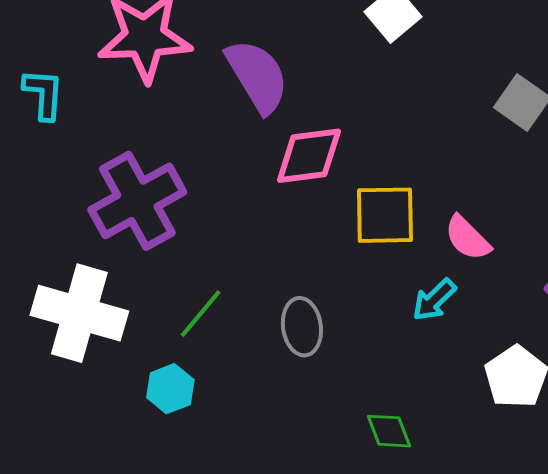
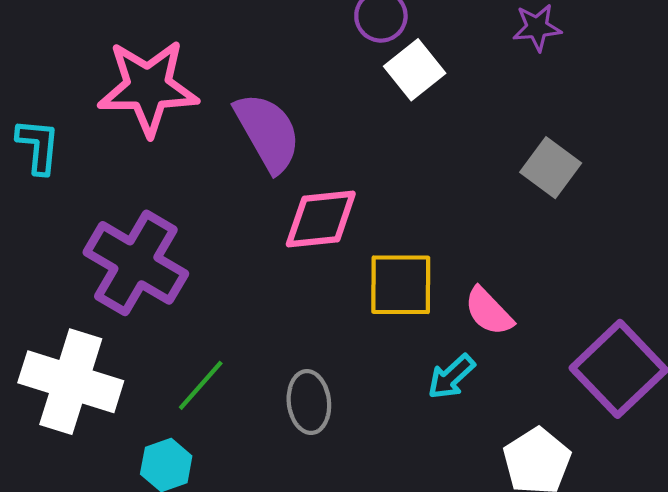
purple cross: (137, 201) -> (136, 263), turned -32

